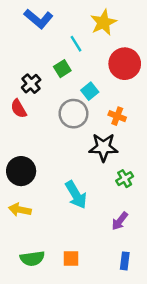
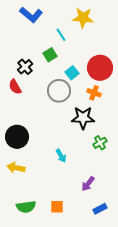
yellow star: (103, 22) -> (83, 18), turned 30
red circle: (125, 64) -> (100, 68), moved
cyan arrow: (76, 195) -> (61, 156), size x0.6
purple arrow: (120, 221) -> (88, 184), moved
blue rectangle: (125, 261) -> (100, 209), turned 56

